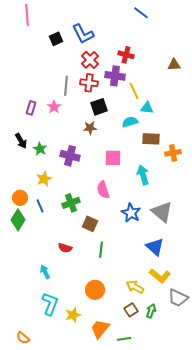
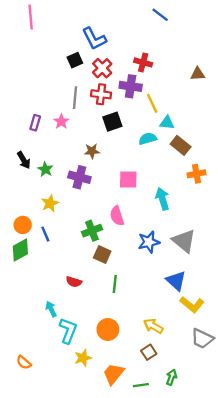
black square: (56, 39) -> (75, 60), moved
brown star: (90, 128) -> (92, 151), moved
brown rectangle: (151, 139) -> (181, 145), moved, turned 36
green cross: (71, 203) -> (92, 231), moved
blue star: (131, 213) -> (149, 242), turned 30
green diamond: (18, 220) -> (20, 250), turned 30
yellow L-shape: (160, 276) -> (192, 304), moved
cyan L-shape: (50, 304) -> (68, 331), moved
green arrow: (151, 311) -> (171, 377), moved
orange semicircle: (23, 338) -> (24, 362), moved

